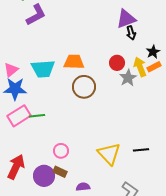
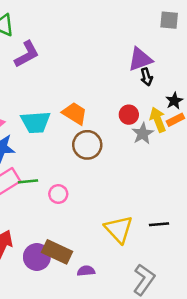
orange trapezoid: (74, 62) -> (75, 113), turned 30
pink circle: (61, 151) -> (58, 194), moved
brown rectangle: (60, 172) -> (57, 252), size x1.6

